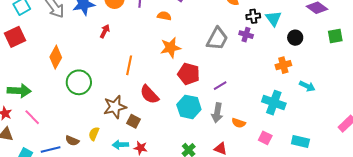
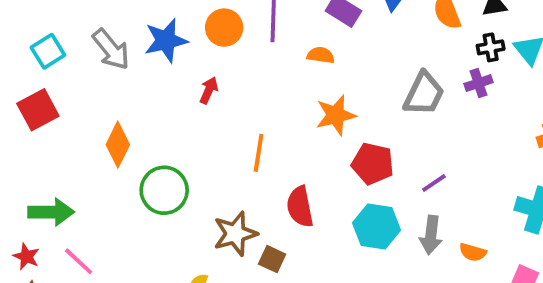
purple cross: (246, 35) -> (478, 83), turned -32
red semicircle: (149, 95) -> (300, 207), turned 35

